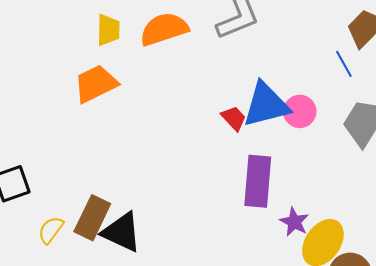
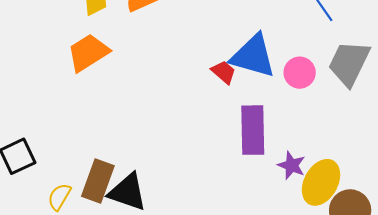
blue triangle: (266, 105) -> (253, 56), turned 36
pink circle: (300, 111) -> (300, 73), moved

